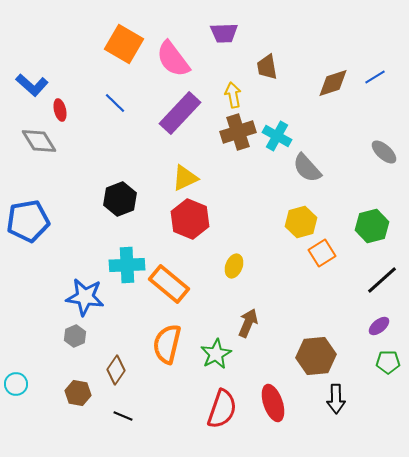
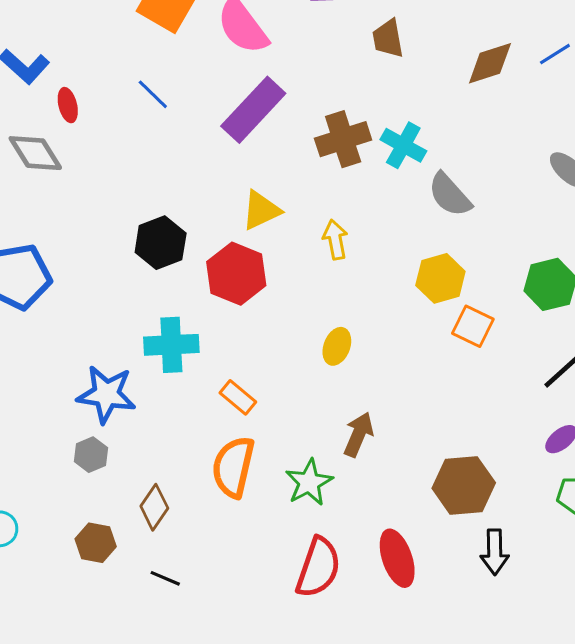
yellow arrow: (233, 95) -> (335, 240), moved
red hexagon: (190, 219) -> (236, 274), moved
orange square: (322, 253) -> (473, 326), turned -32
orange rectangle: (169, 284) -> (238, 397), moved, size x0.6

